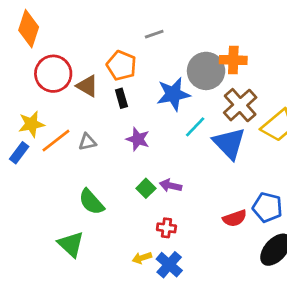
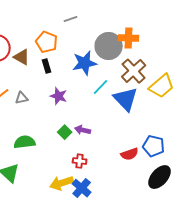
green semicircle: (91, 202) -> (25, 142), turned 125
yellow arrow: (142, 258) -> (62, 183), size x1.6

